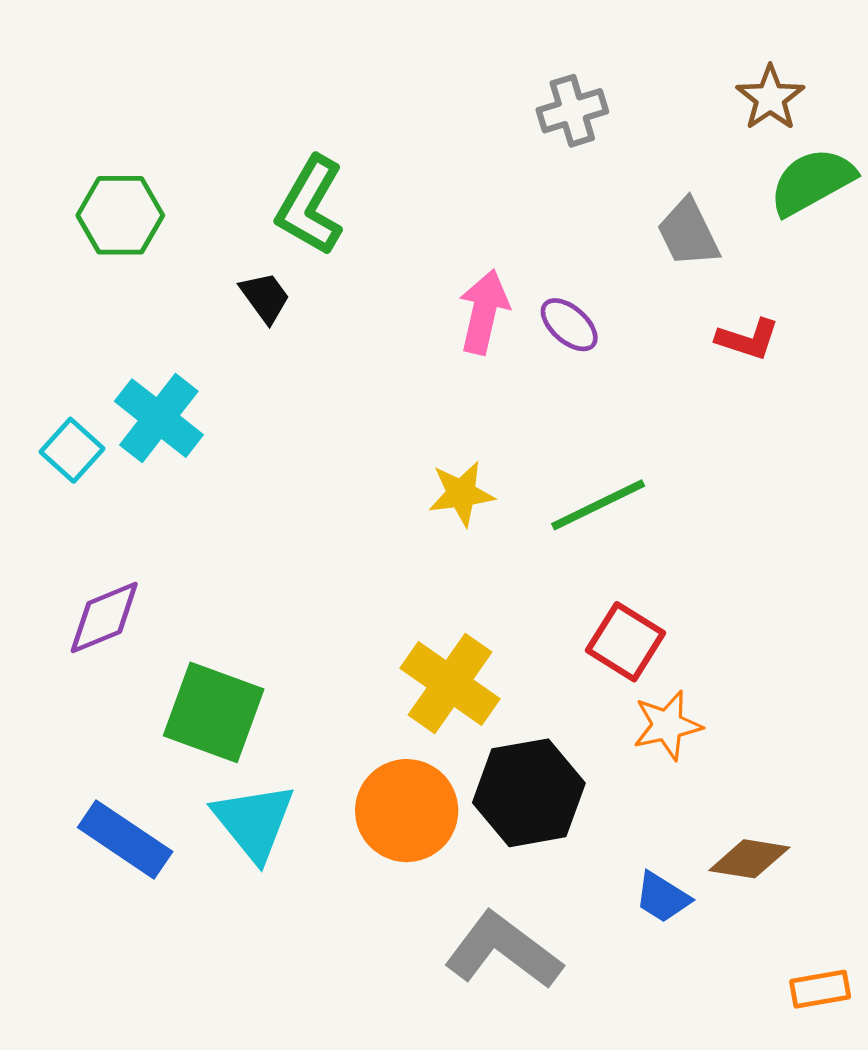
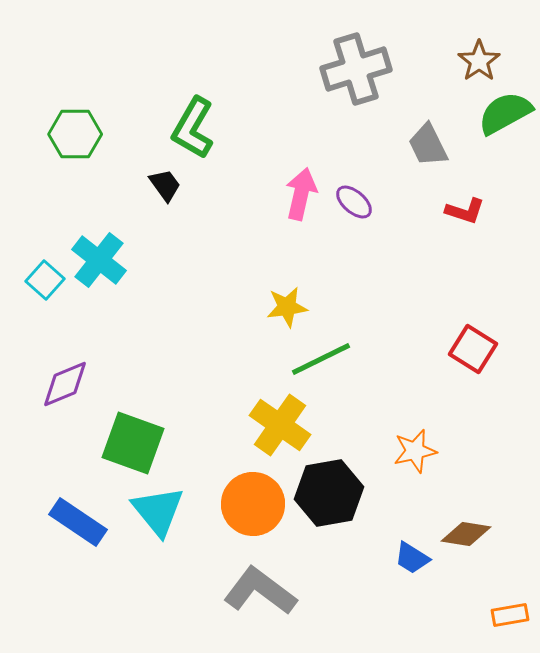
gray cross: (572, 111) -> (356, 69), size x1.6
green line: (598, 505) -> (321, 359), moved
red square: (625, 642) -> (473, 349), moved
gray L-shape: (503, 951) -> (260, 591), moved

